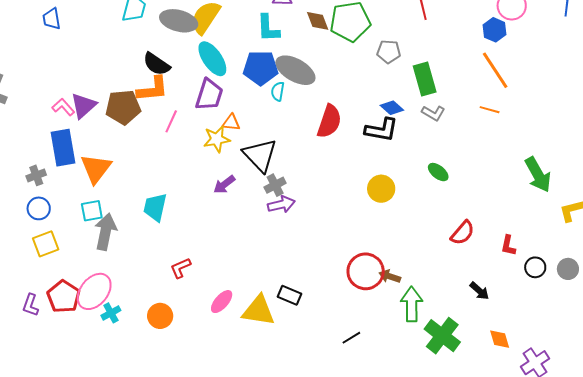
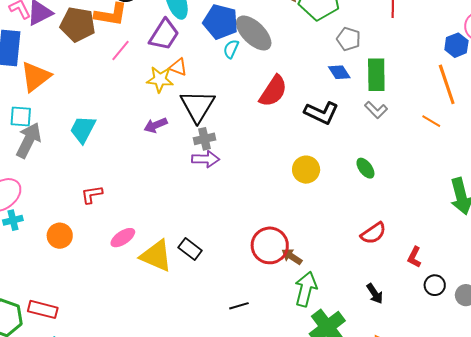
blue diamond: (392, 108) -> (339, 72), moved

